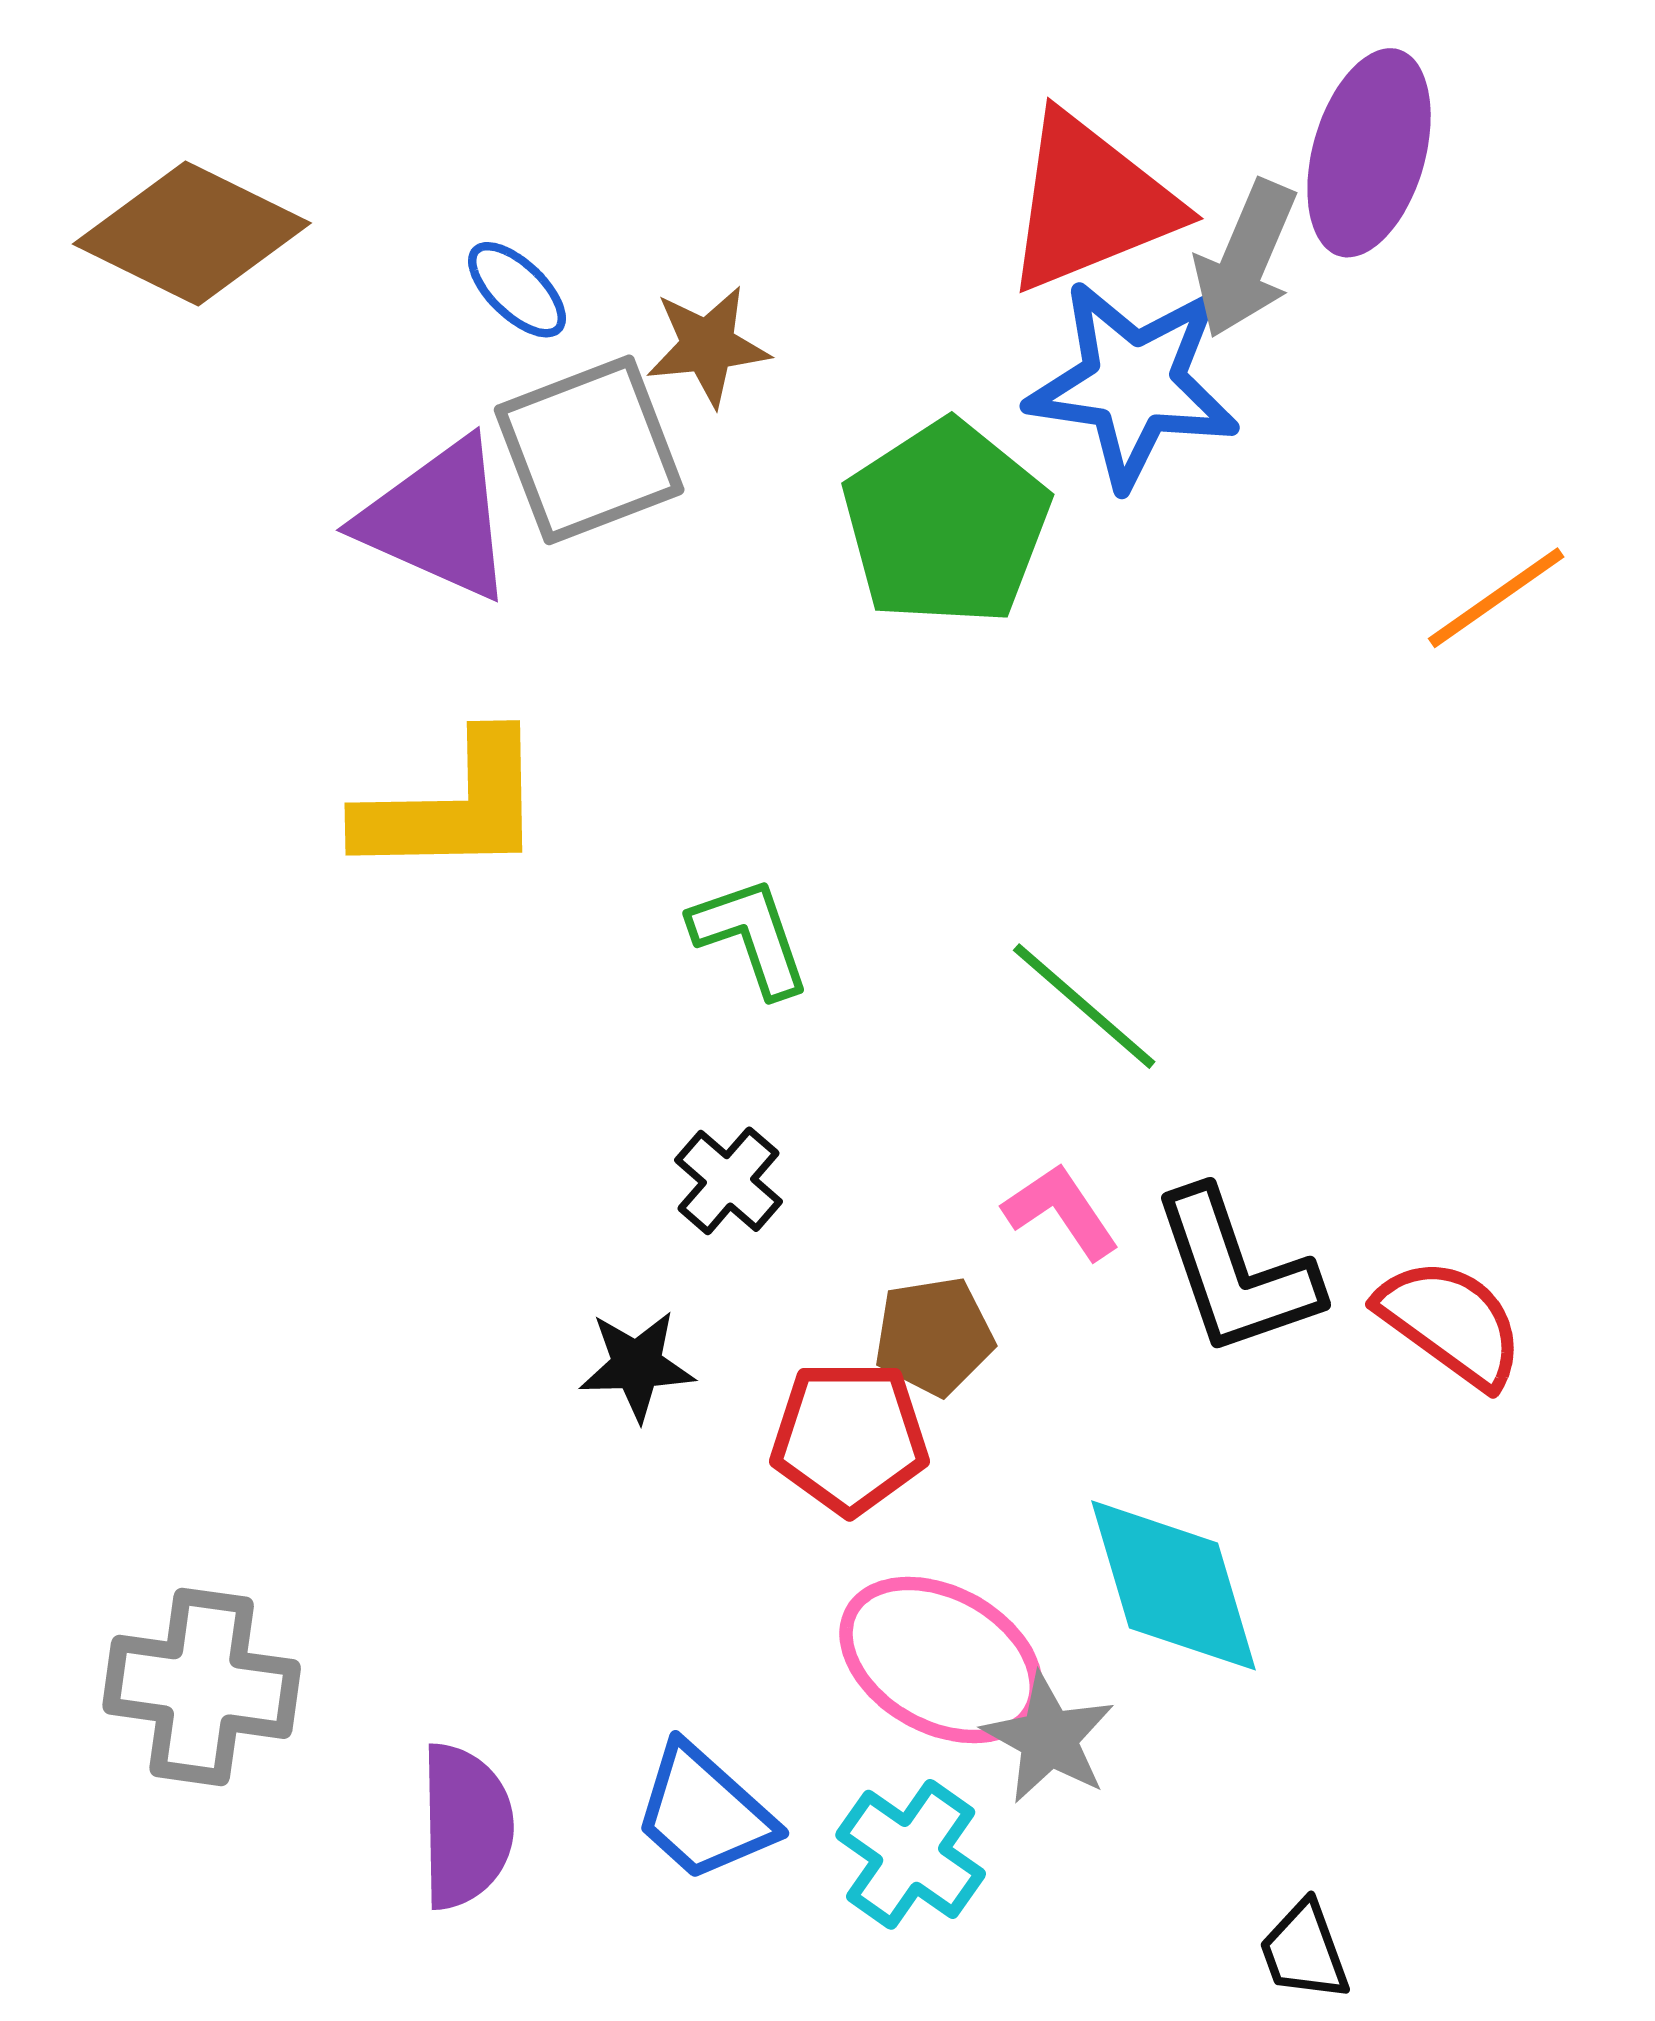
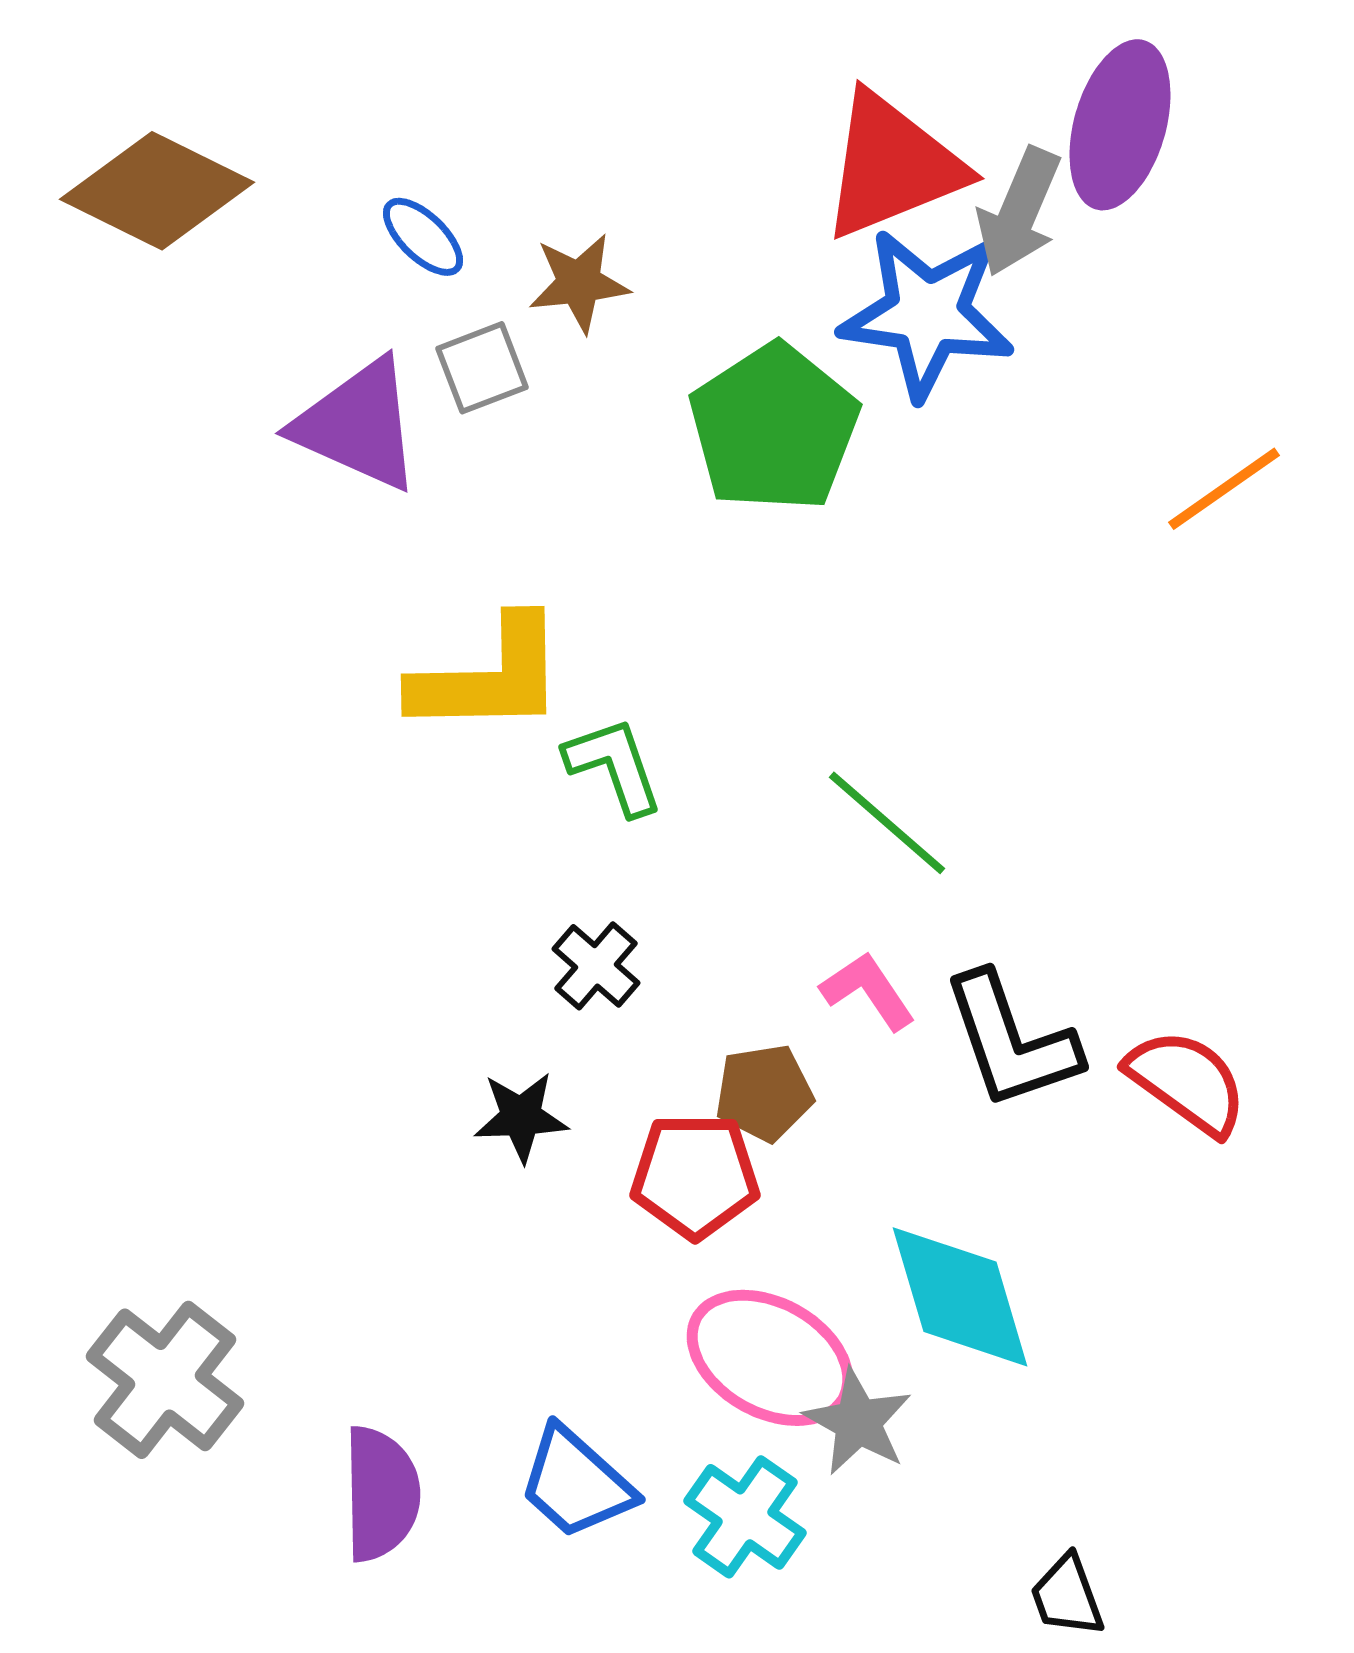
gray square: (589, 450) -> (482, 368), size x0.6
yellow L-shape: (452, 807) -> (489, 677), moved
gray cross: (202, 1687) -> (165, 1380), turned 30

